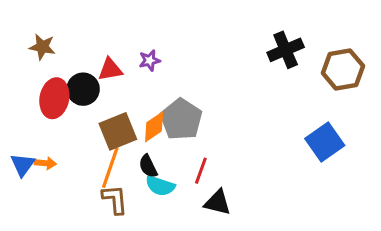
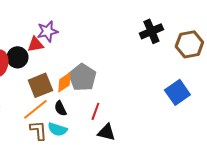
purple star: (150, 60) -> (47, 31), moved, size x1.5
orange line: (110, 168) -> (35, 109), turned 32
cyan semicircle: (160, 186) -> (57, 129), moved

